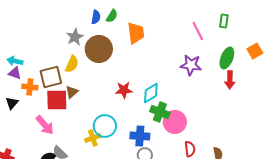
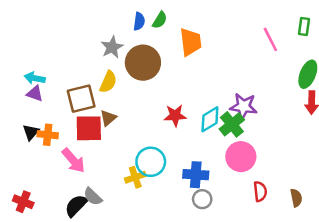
purple star: (191, 65) -> (243, 106), moved
orange cross: (30, 87) -> (48, 135), moved
green cross: (160, 112) -> (232, 124), moved, turned 30

